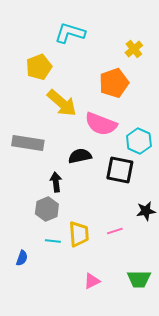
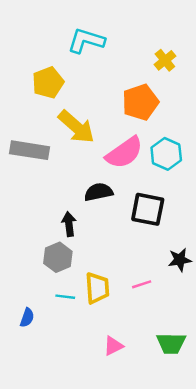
pink semicircle: (101, 124) -> (124, 153), turned -56
cyan hexagon: (139, 141) -> (166, 154), moved
gray rectangle: (28, 143) -> (30, 150), moved

